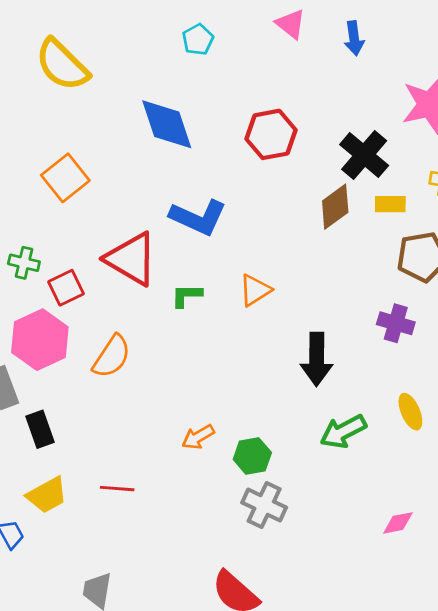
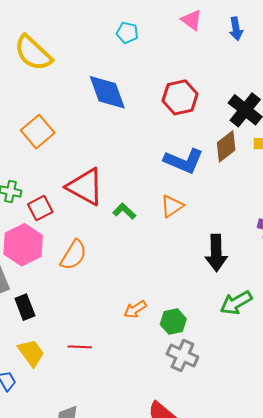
cyan pentagon: (198, 40) -> (127, 33), turned -30
blue L-shape: (198, 217) -> (184, 161), moved
green L-shape: (186, 295) -> (124, 211), turned 45
yellow trapezoid: (47, 495) -> (31, 353), turned -96

